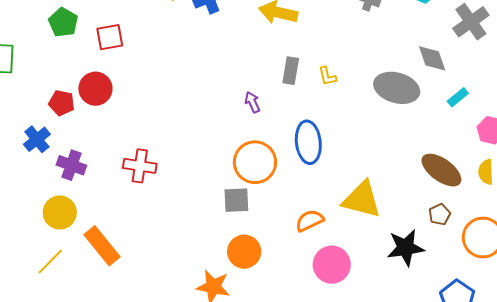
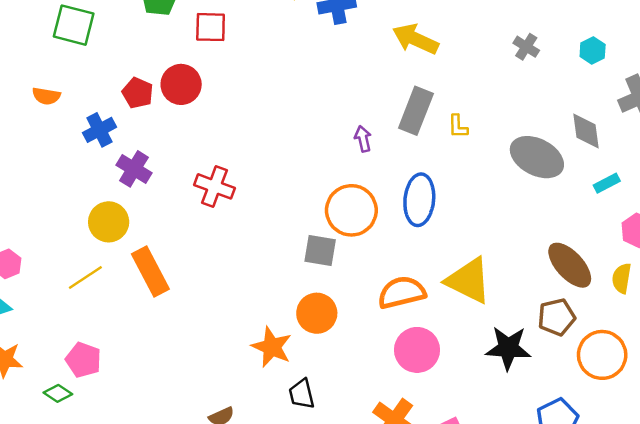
gray rectangle: (291, 71) -> (416, 111), size x1.4
brown pentagon: (440, 214) -> (557, 317), size x1.4
orange semicircle: (310, 220) -> (402, 292), size x1.4

